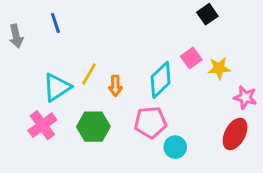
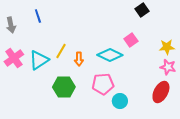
yellow star: (219, 68) -> (167, 47), moved
cyan diamond: (161, 80) -> (110, 55), turned 70
pink cross: (42, 125) -> (14, 58), moved

